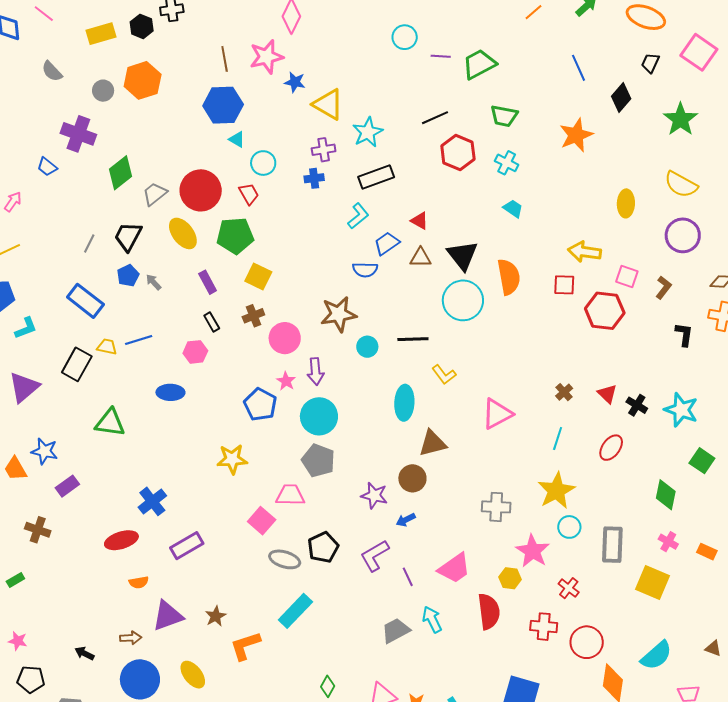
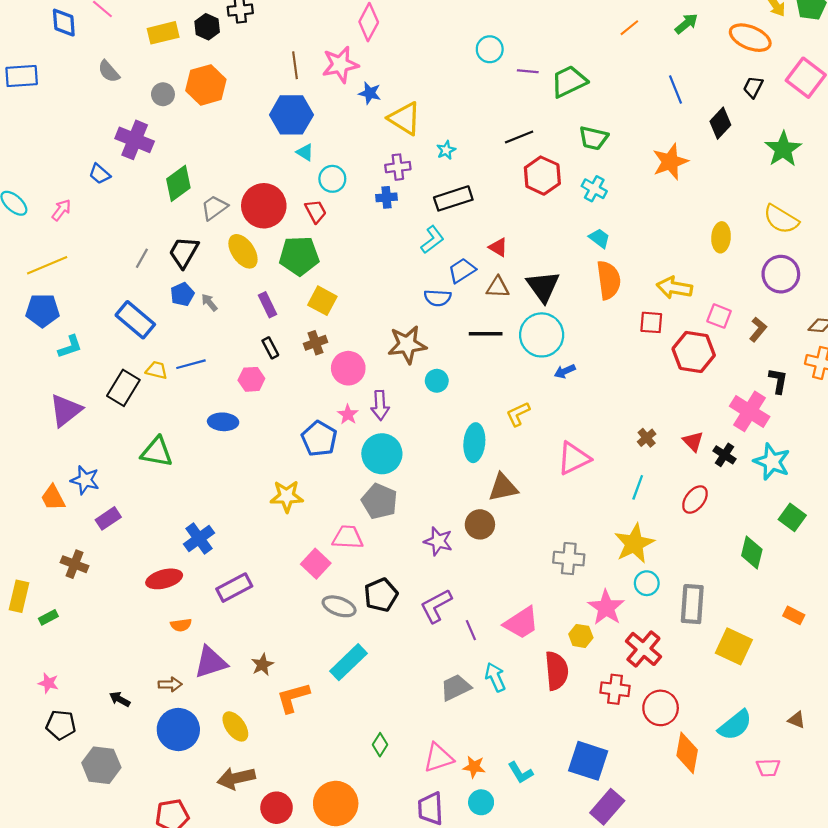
cyan star: (368, 132) -> (446, 150), size x0.6
orange semicircle: (509, 277) -> (609, 280), moved
black line: (413, 339) -> (486, 334), moved
yellow L-shape: (444, 375) -> (518, 414), turned 100
blue arrow: (406, 520) -> (565, 371), moved
pink cross: (668, 542) -> (750, 411), moved, size x1.8
red cross: (569, 588) -> (643, 649), size x1.6

